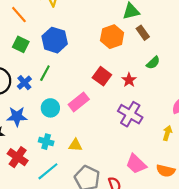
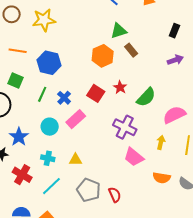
orange line: (19, 15) -> (18, 51), moved, turned -36
green square: (21, 44) -> (16, 81), moved
green semicircle: (153, 63) -> (146, 97), moved, size x1.5
red star: (129, 80) -> (120, 87), moved
blue cross: (24, 83) -> (64, 98), moved
blue star: (17, 116) -> (19, 137), turned -30
pink trapezoid: (136, 164) -> (134, 157), moved

